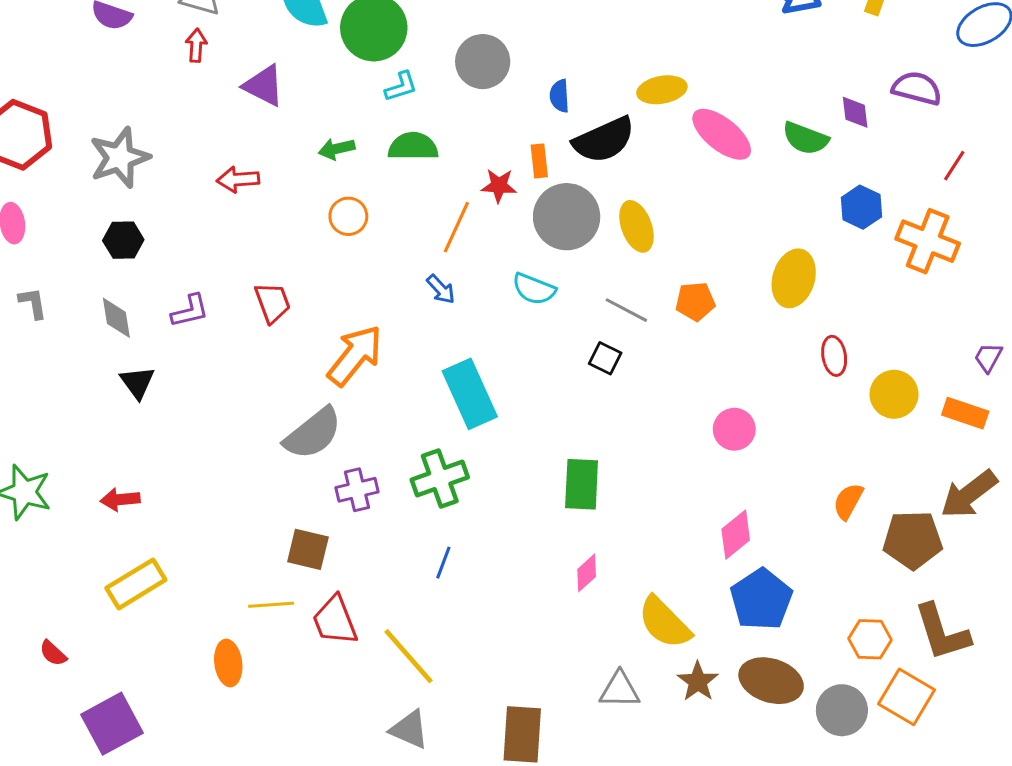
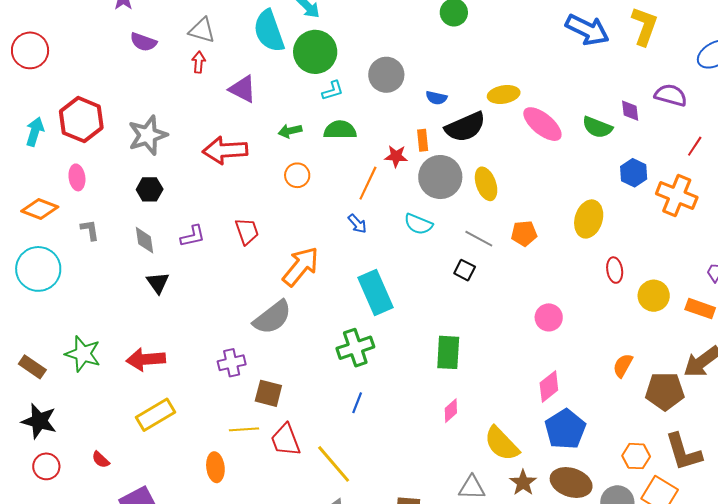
blue semicircle: (559, 96) -> (436, 98), turned -75
red arrow: (238, 179) -> (225, 150), size x1.6
purple cross: (357, 490) -> (232, 363), moved
red arrow: (120, 500) -> (146, 359), size x1.5

